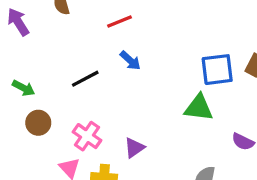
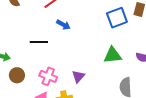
black line: (85, 79) -> (39, 42), turned 42
green triangle: (199, 108) -> (112, 55), moved

